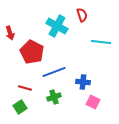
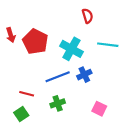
cyan cross: (57, 26) -> (71, 49), moved
red pentagon: (32, 52) -> (35, 41), moved
blue cross: (83, 82) -> (84, 75), moved, turned -32

